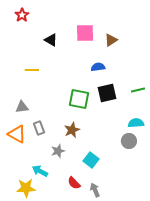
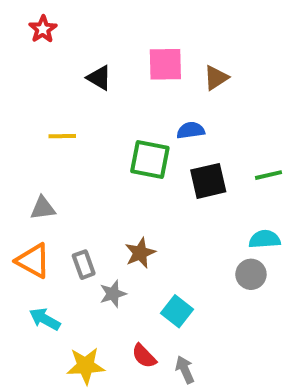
green square: (79, 99) -> (150, 160), moved
gray rectangle: (39, 128) -> (84, 265), moved
cyan arrow: (40, 171) -> (45, 319), moved
yellow star: (26, 188) -> (86, 366), moved

